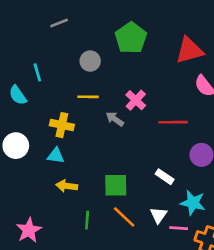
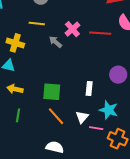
red line: (173, 122) -> (100, 33), moved
white rectangle: (165, 177) -> (89, 88), turned 56
green line: (87, 220) -> (18, 115), moved

